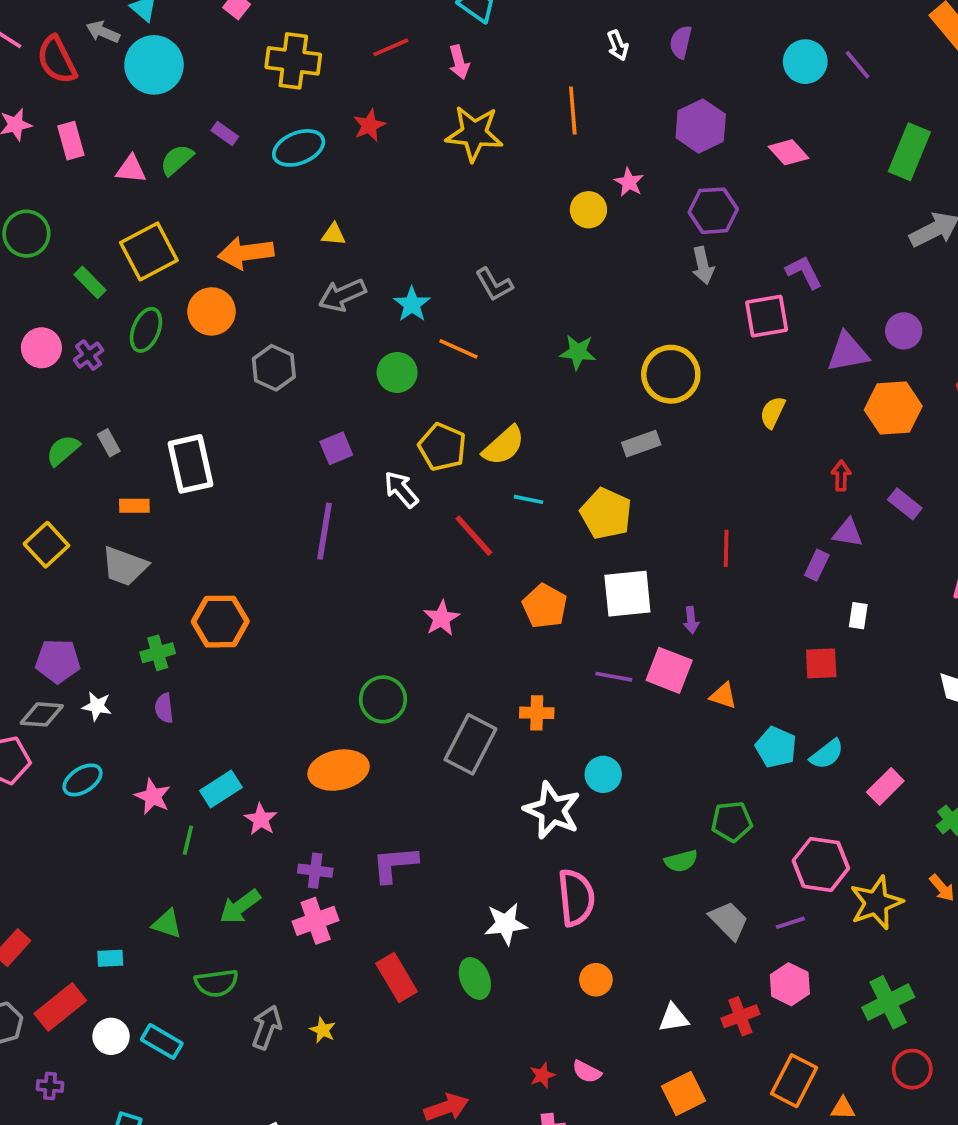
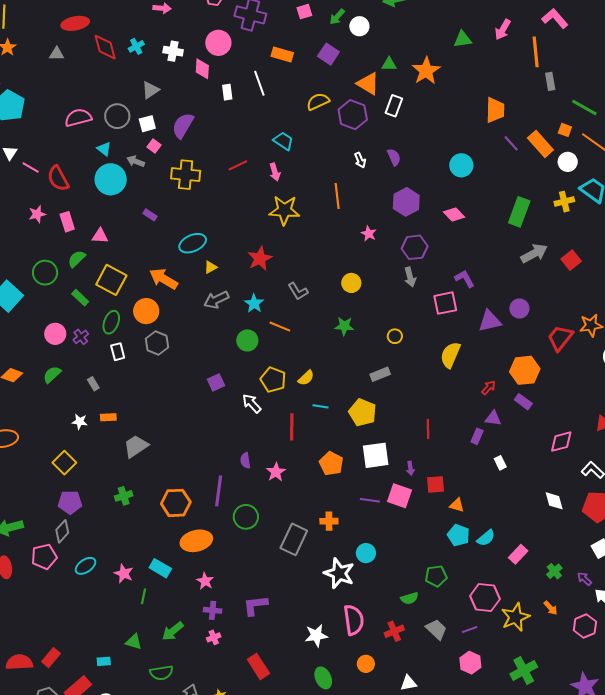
gray arrow: (103, 32) -> (136, 161), moved
purple semicircle: (681, 42) -> (394, 157), turned 144
purple line: (858, 65) -> (511, 143), moved
red star: (369, 125) -> (260, 258), moved, size x1.4
cyan ellipse: (299, 148) -> (193, 243), moved
green semicircle: (177, 160) -> (77, 259), moved
yellow circle: (588, 210) -> (351, 283), moved
yellow triangle: (334, 234) -> (211, 267), turned -32
yellow square: (149, 251) -> (111, 280), turned -32
orange arrow: (246, 253) -> (164, 279), turned 40
gray hexagon: (274, 368) -> (157, 343), moved
yellow circle: (671, 374) -> (395, 336), size x0.5
orange hexagon: (893, 408) -> (525, 370), moved
yellow semicircle: (773, 412) -> (450, 355), size x1.5
yellow semicircle: (504, 446) -> (306, 378), size x0.7
green semicircle: (63, 450) -> (52, 374), moved
white rectangle: (191, 464) -> (118, 352), moved, size x0.6
red arrow: (841, 476) -> (488, 388), turned 42
purple line: (324, 531) -> (219, 491), moved
red line: (474, 536) -> (292, 427), turned 44
yellow square: (46, 545) -> (64, 463), moved
gray trapezoid: (124, 566) -> (136, 446), moved, turned 128
white rectangle: (858, 616) -> (500, 463), turned -32
orange hexagon: (220, 622) -> (176, 503), moved
red square: (821, 663) -> (435, 485), moved
orange triangle: (723, 696) -> (457, 505), moved
white star: (97, 706) -> (80, 422), moved
purple semicircle: (164, 708) -> (245, 461), moved
gray diamond: (42, 714) -> (62, 531), turned -50
orange ellipse: (339, 770) -> (196, 541), moved
cyan rectangle: (221, 789) -> (160, 568), turned 65
pink star: (261, 819) -> (205, 581), moved
pink cross: (316, 921) -> (214, 637), size x0.6
green ellipse: (475, 979) -> (323, 678), moved
red cross: (740, 1016) -> (394, 631), moved

